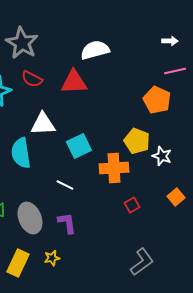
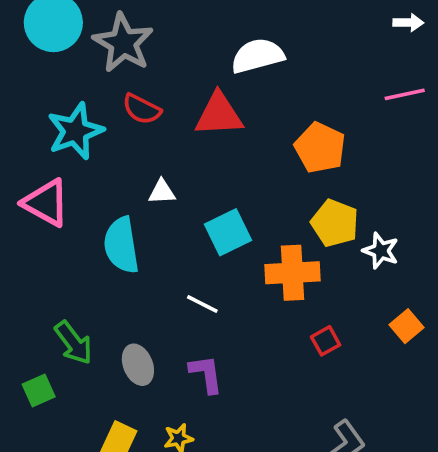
white arrow: (170, 41) -> (408, 23), moved
orange pentagon: (157, 100) -> (320, 148), moved
white triangle: (43, 124) -> (162, 192), size x0.6
gray ellipse: (30, 218) -> (138, 365), size x0.7

